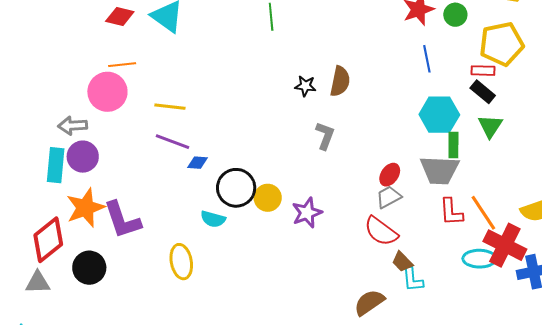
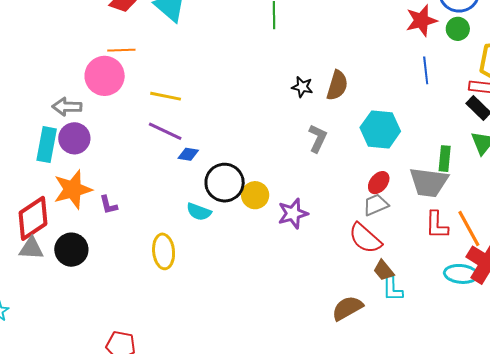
cyan hexagon: (439, 115) -> (380, 129), moved
purple L-shape: (122, 220) -> (108, 205), size x0.5
gray triangle: (38, 282) -> (31, 248), moved

